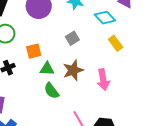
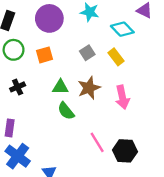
yellow rectangle: (116, 43) -> (116, 57), moved
orange square: (34, 51) -> (45, 55), moved

